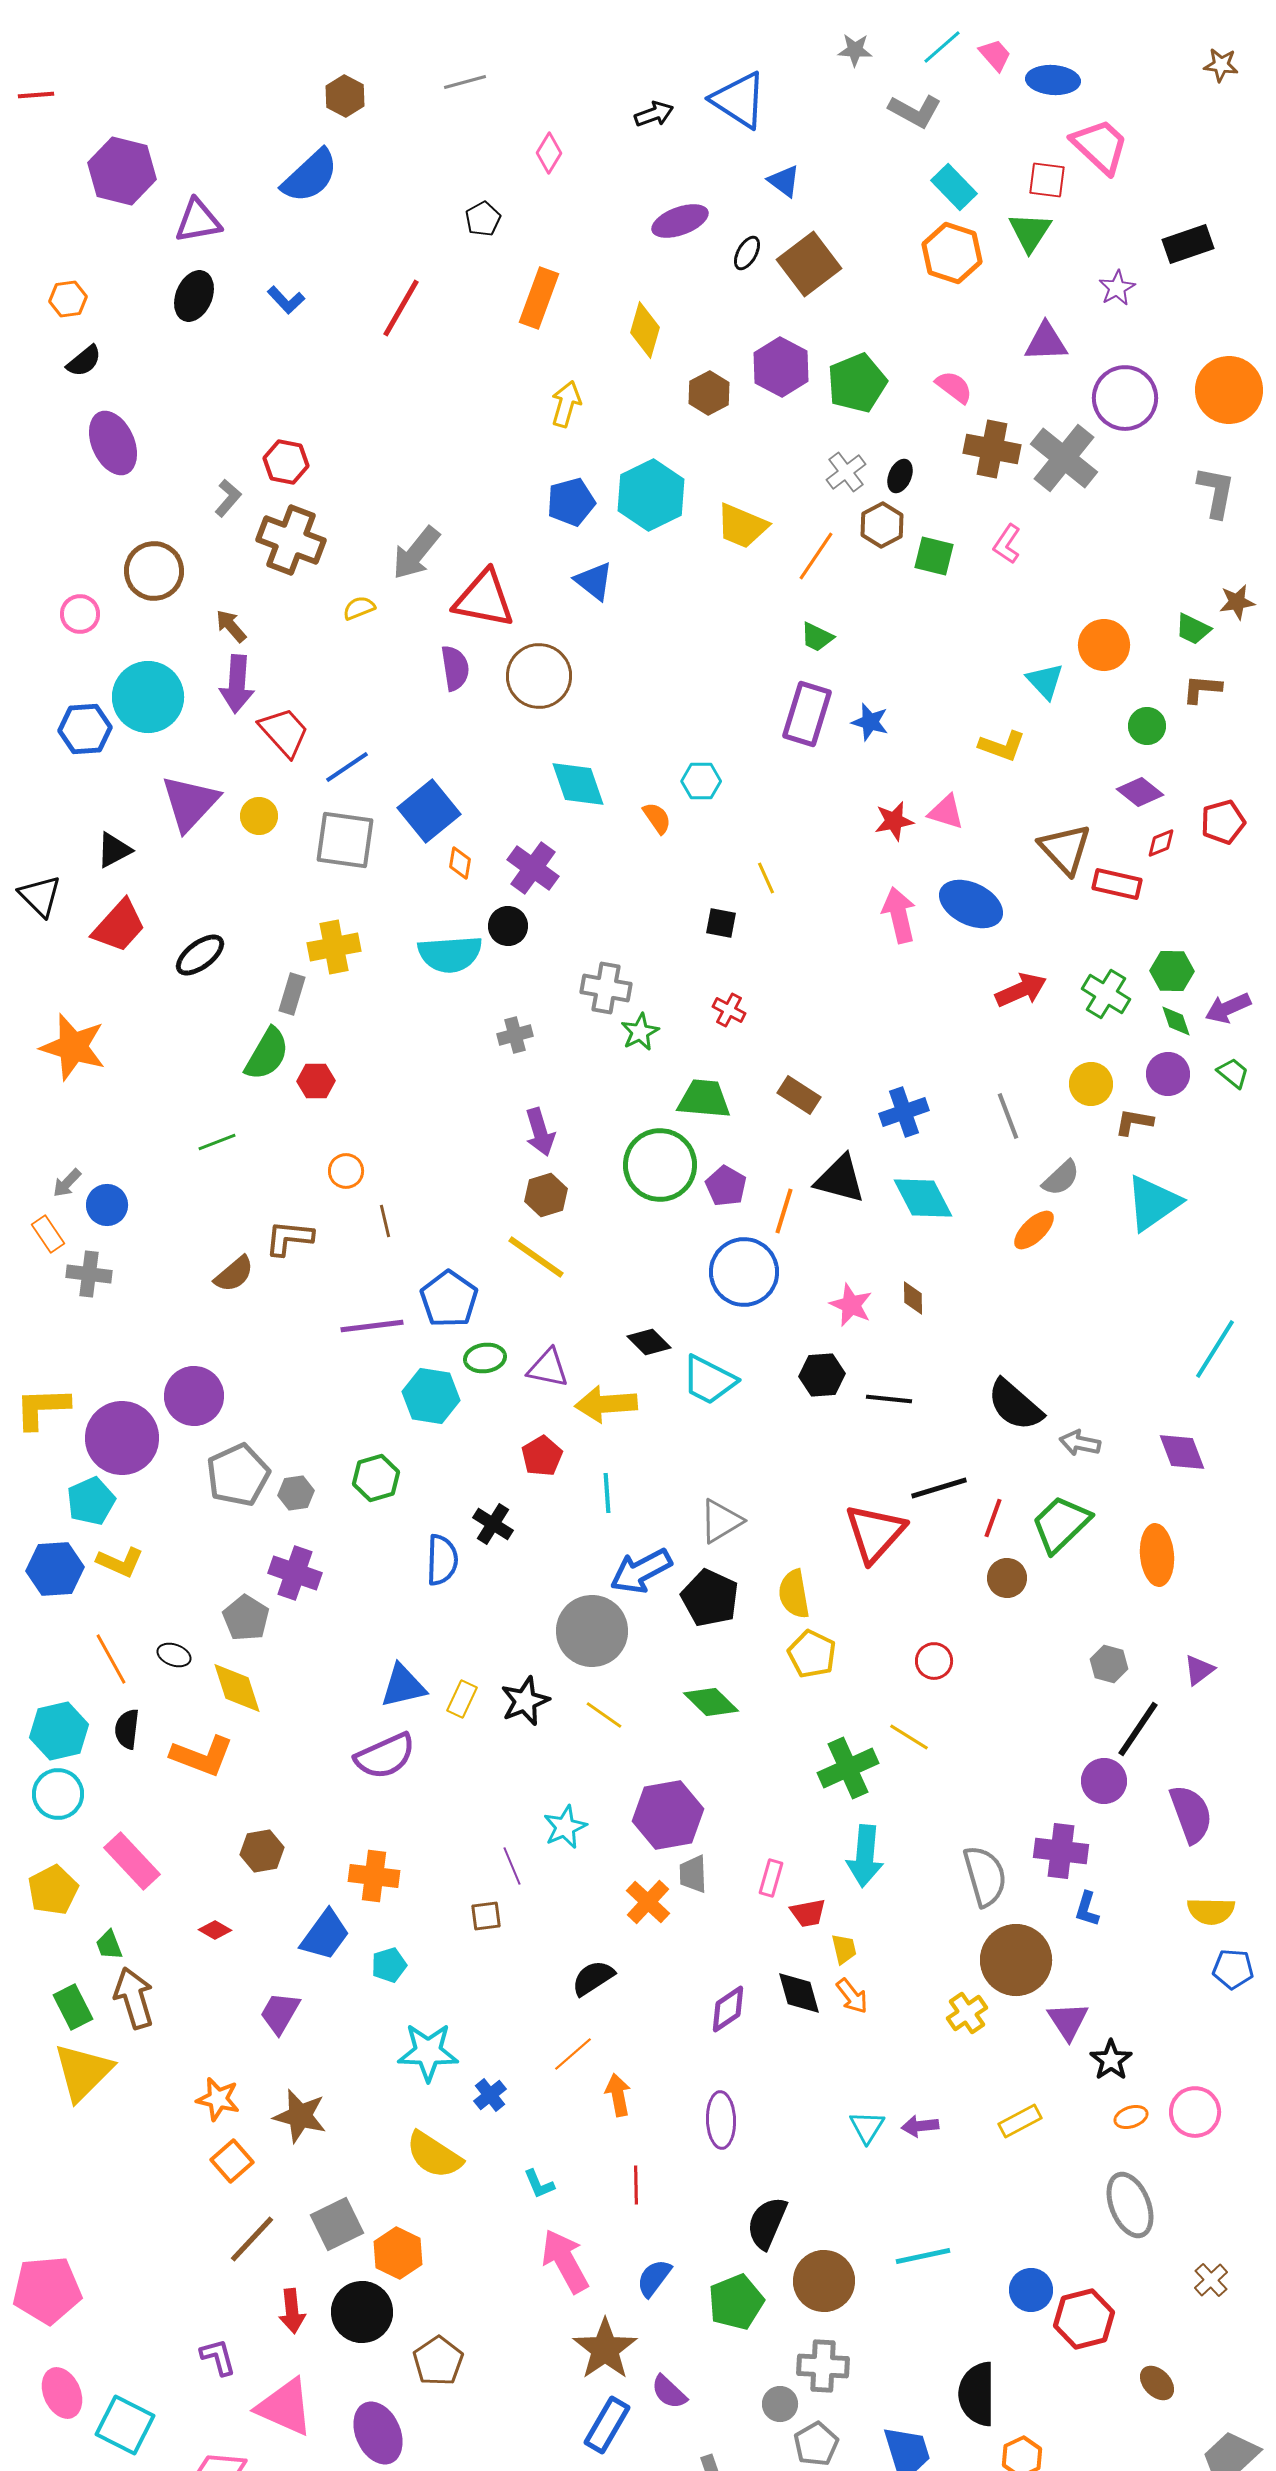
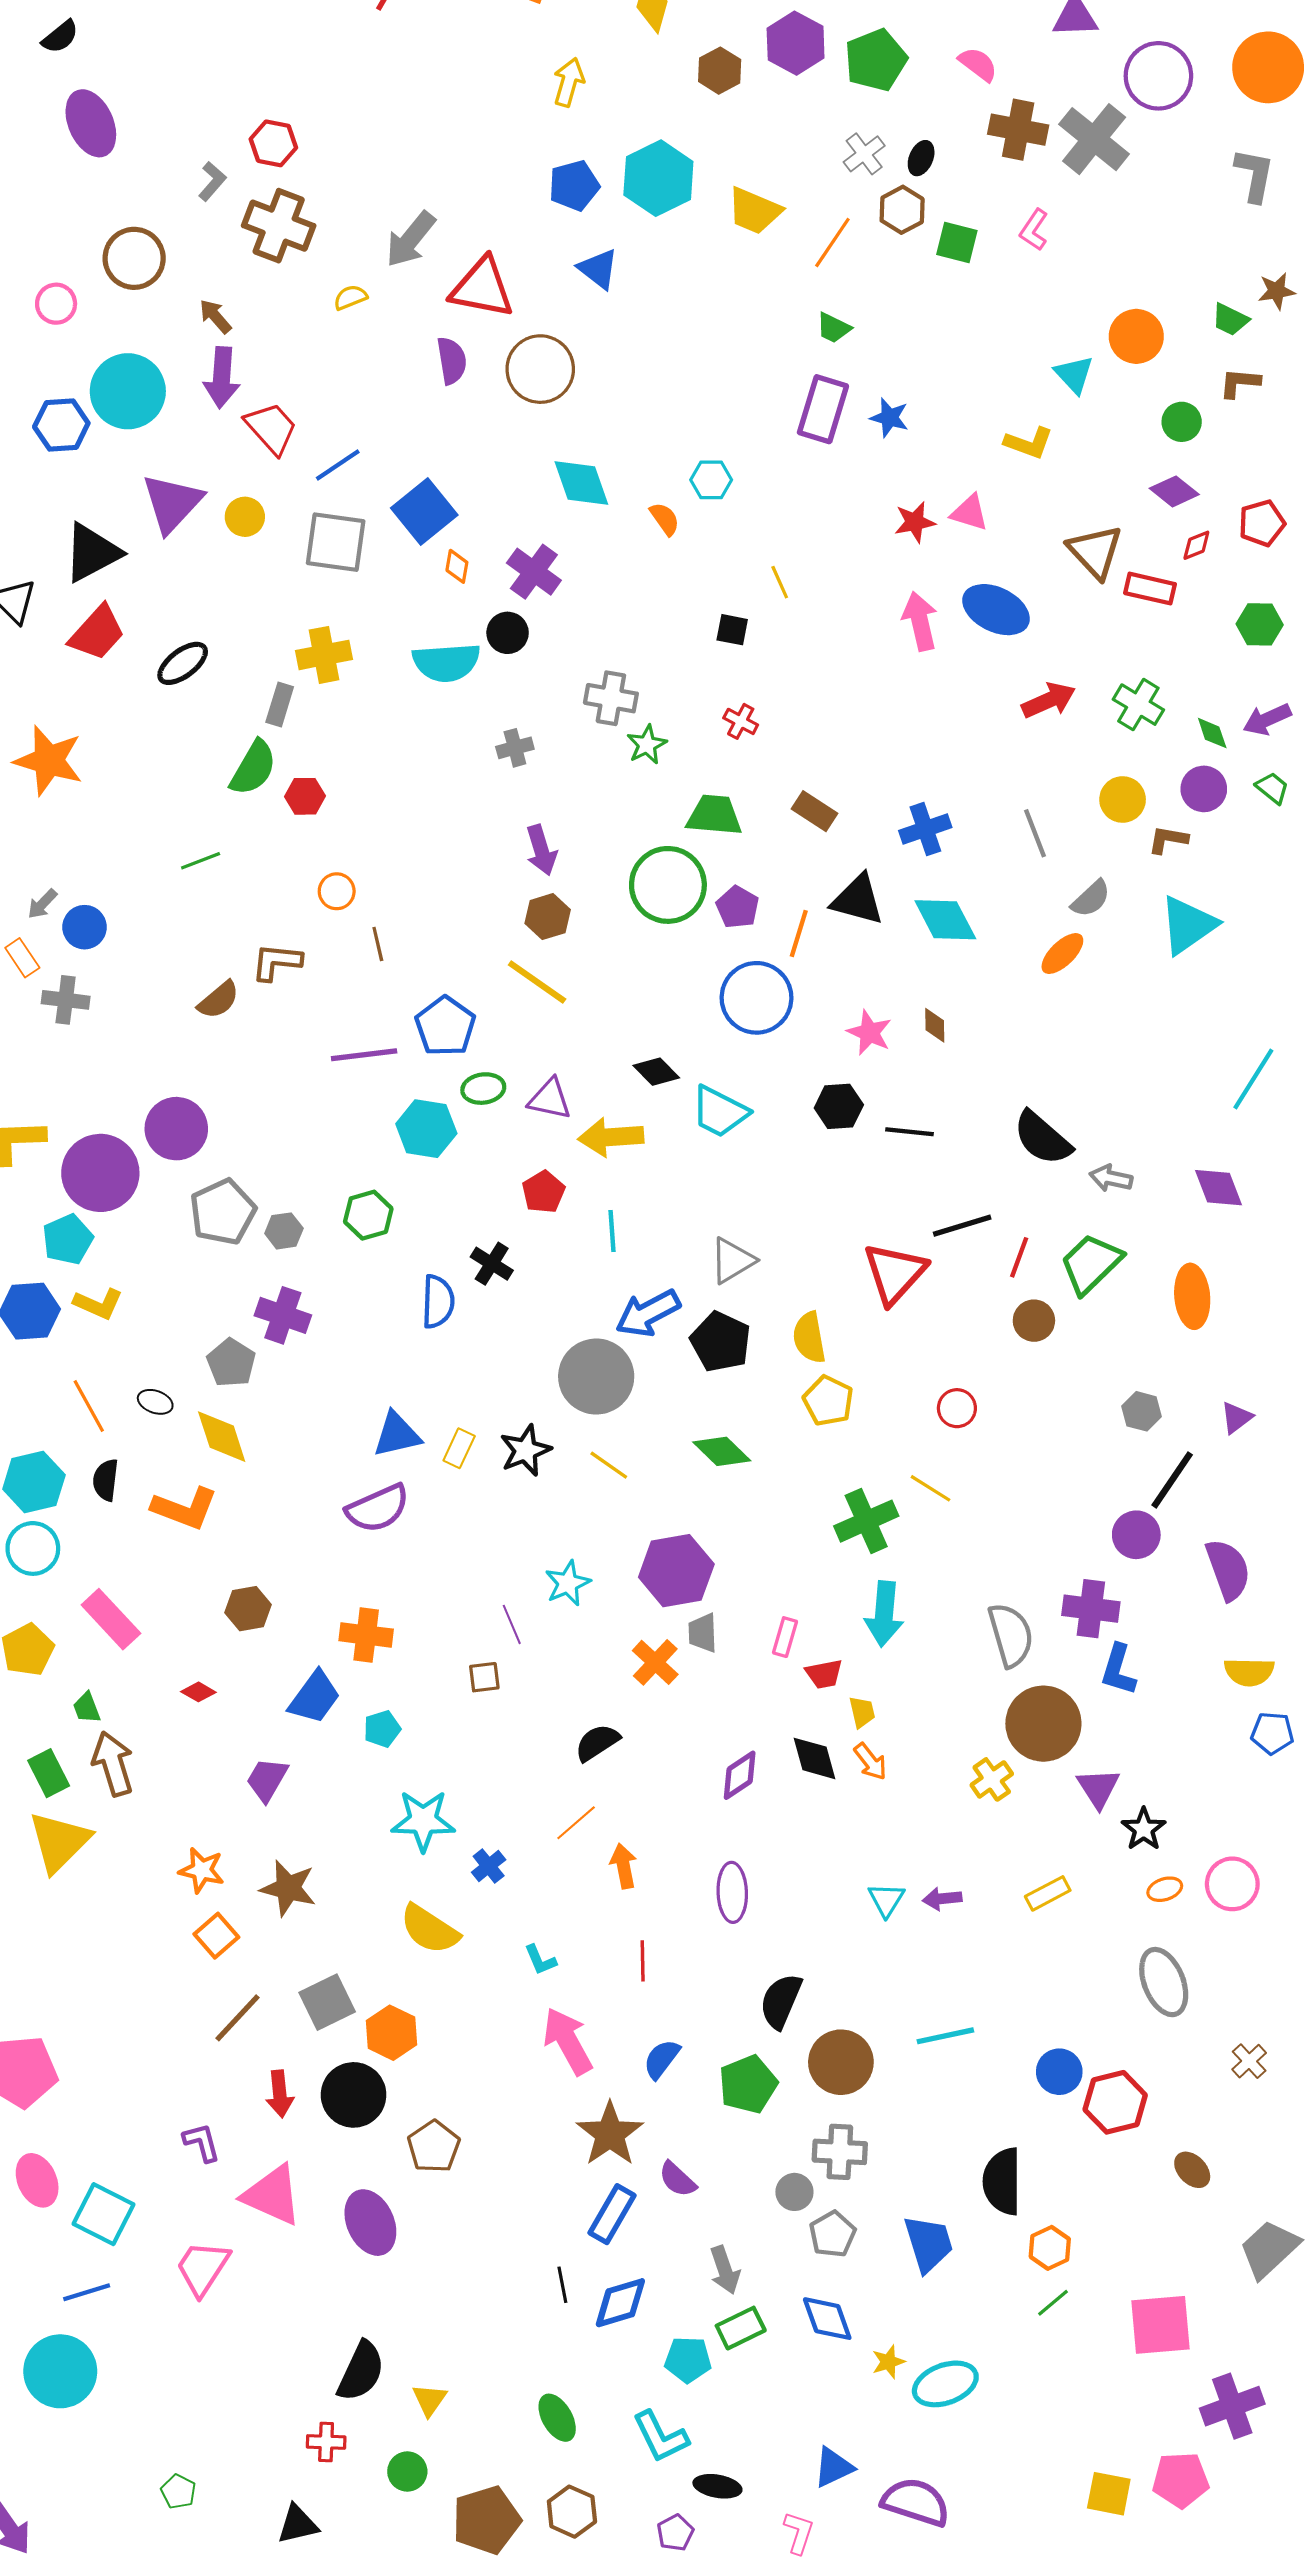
black triangle: (114, 850) -> (92, 553), size x1.6
green hexagon: (1172, 971) -> (1260, 624), moved
blue L-shape: (1087, 1909) -> (1118, 1670), size x1.4

